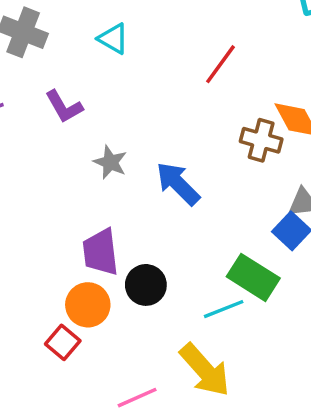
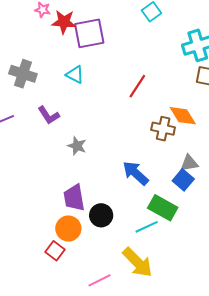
blue arrow: (178, 184) -> (136, 173), moved

